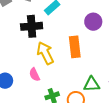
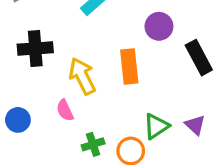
black cross: (32, 26) -> (35, 48), moved
green triangle: (92, 84) -> (156, 126), turned -30

